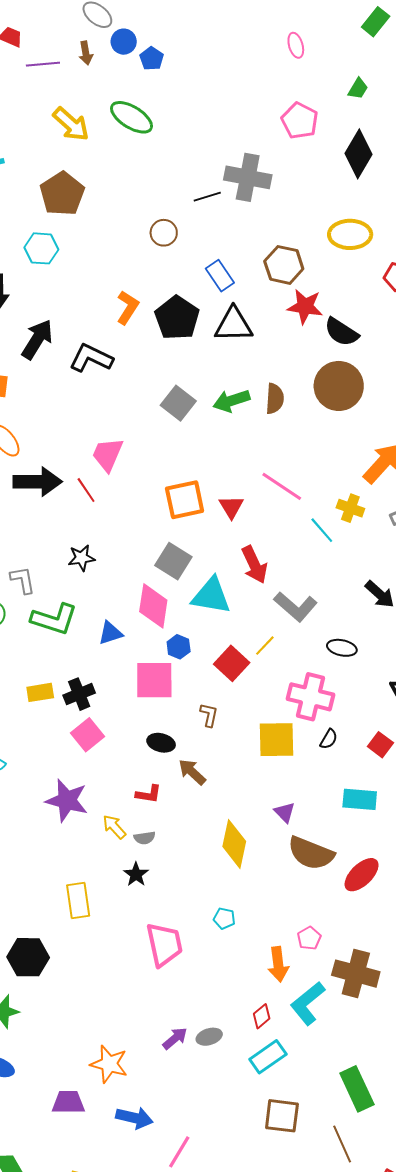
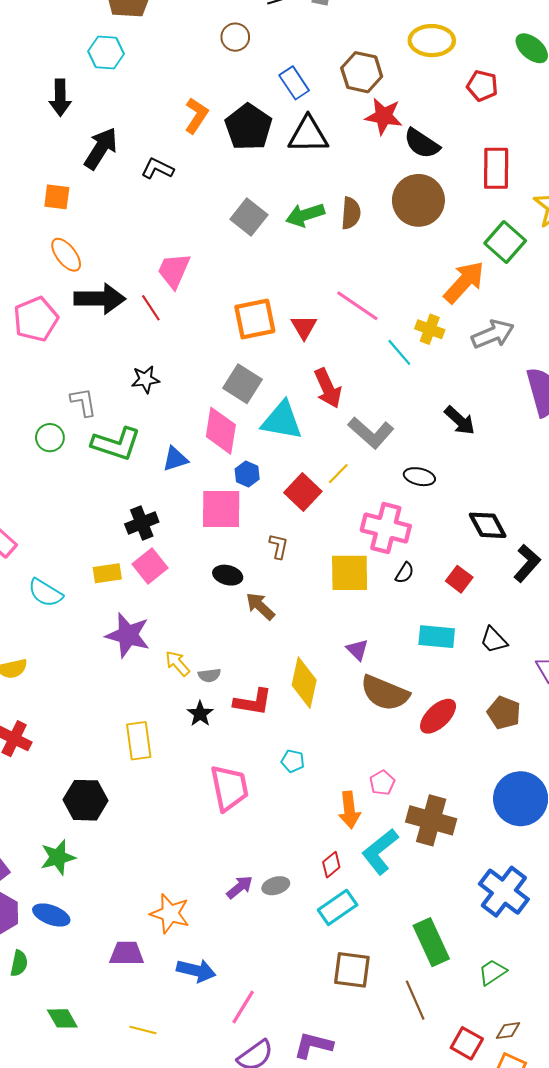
black L-shape: (91, 358) -> (157, 169), size x0.7
yellow rectangle: (40, 692) -> (107, 573), moved
red L-shape: (149, 794) -> (253, 702), moved, size x1.4

